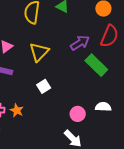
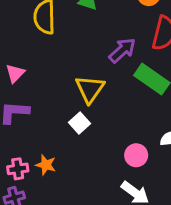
yellow triangle: (39, 52) -> (90, 89), moved

